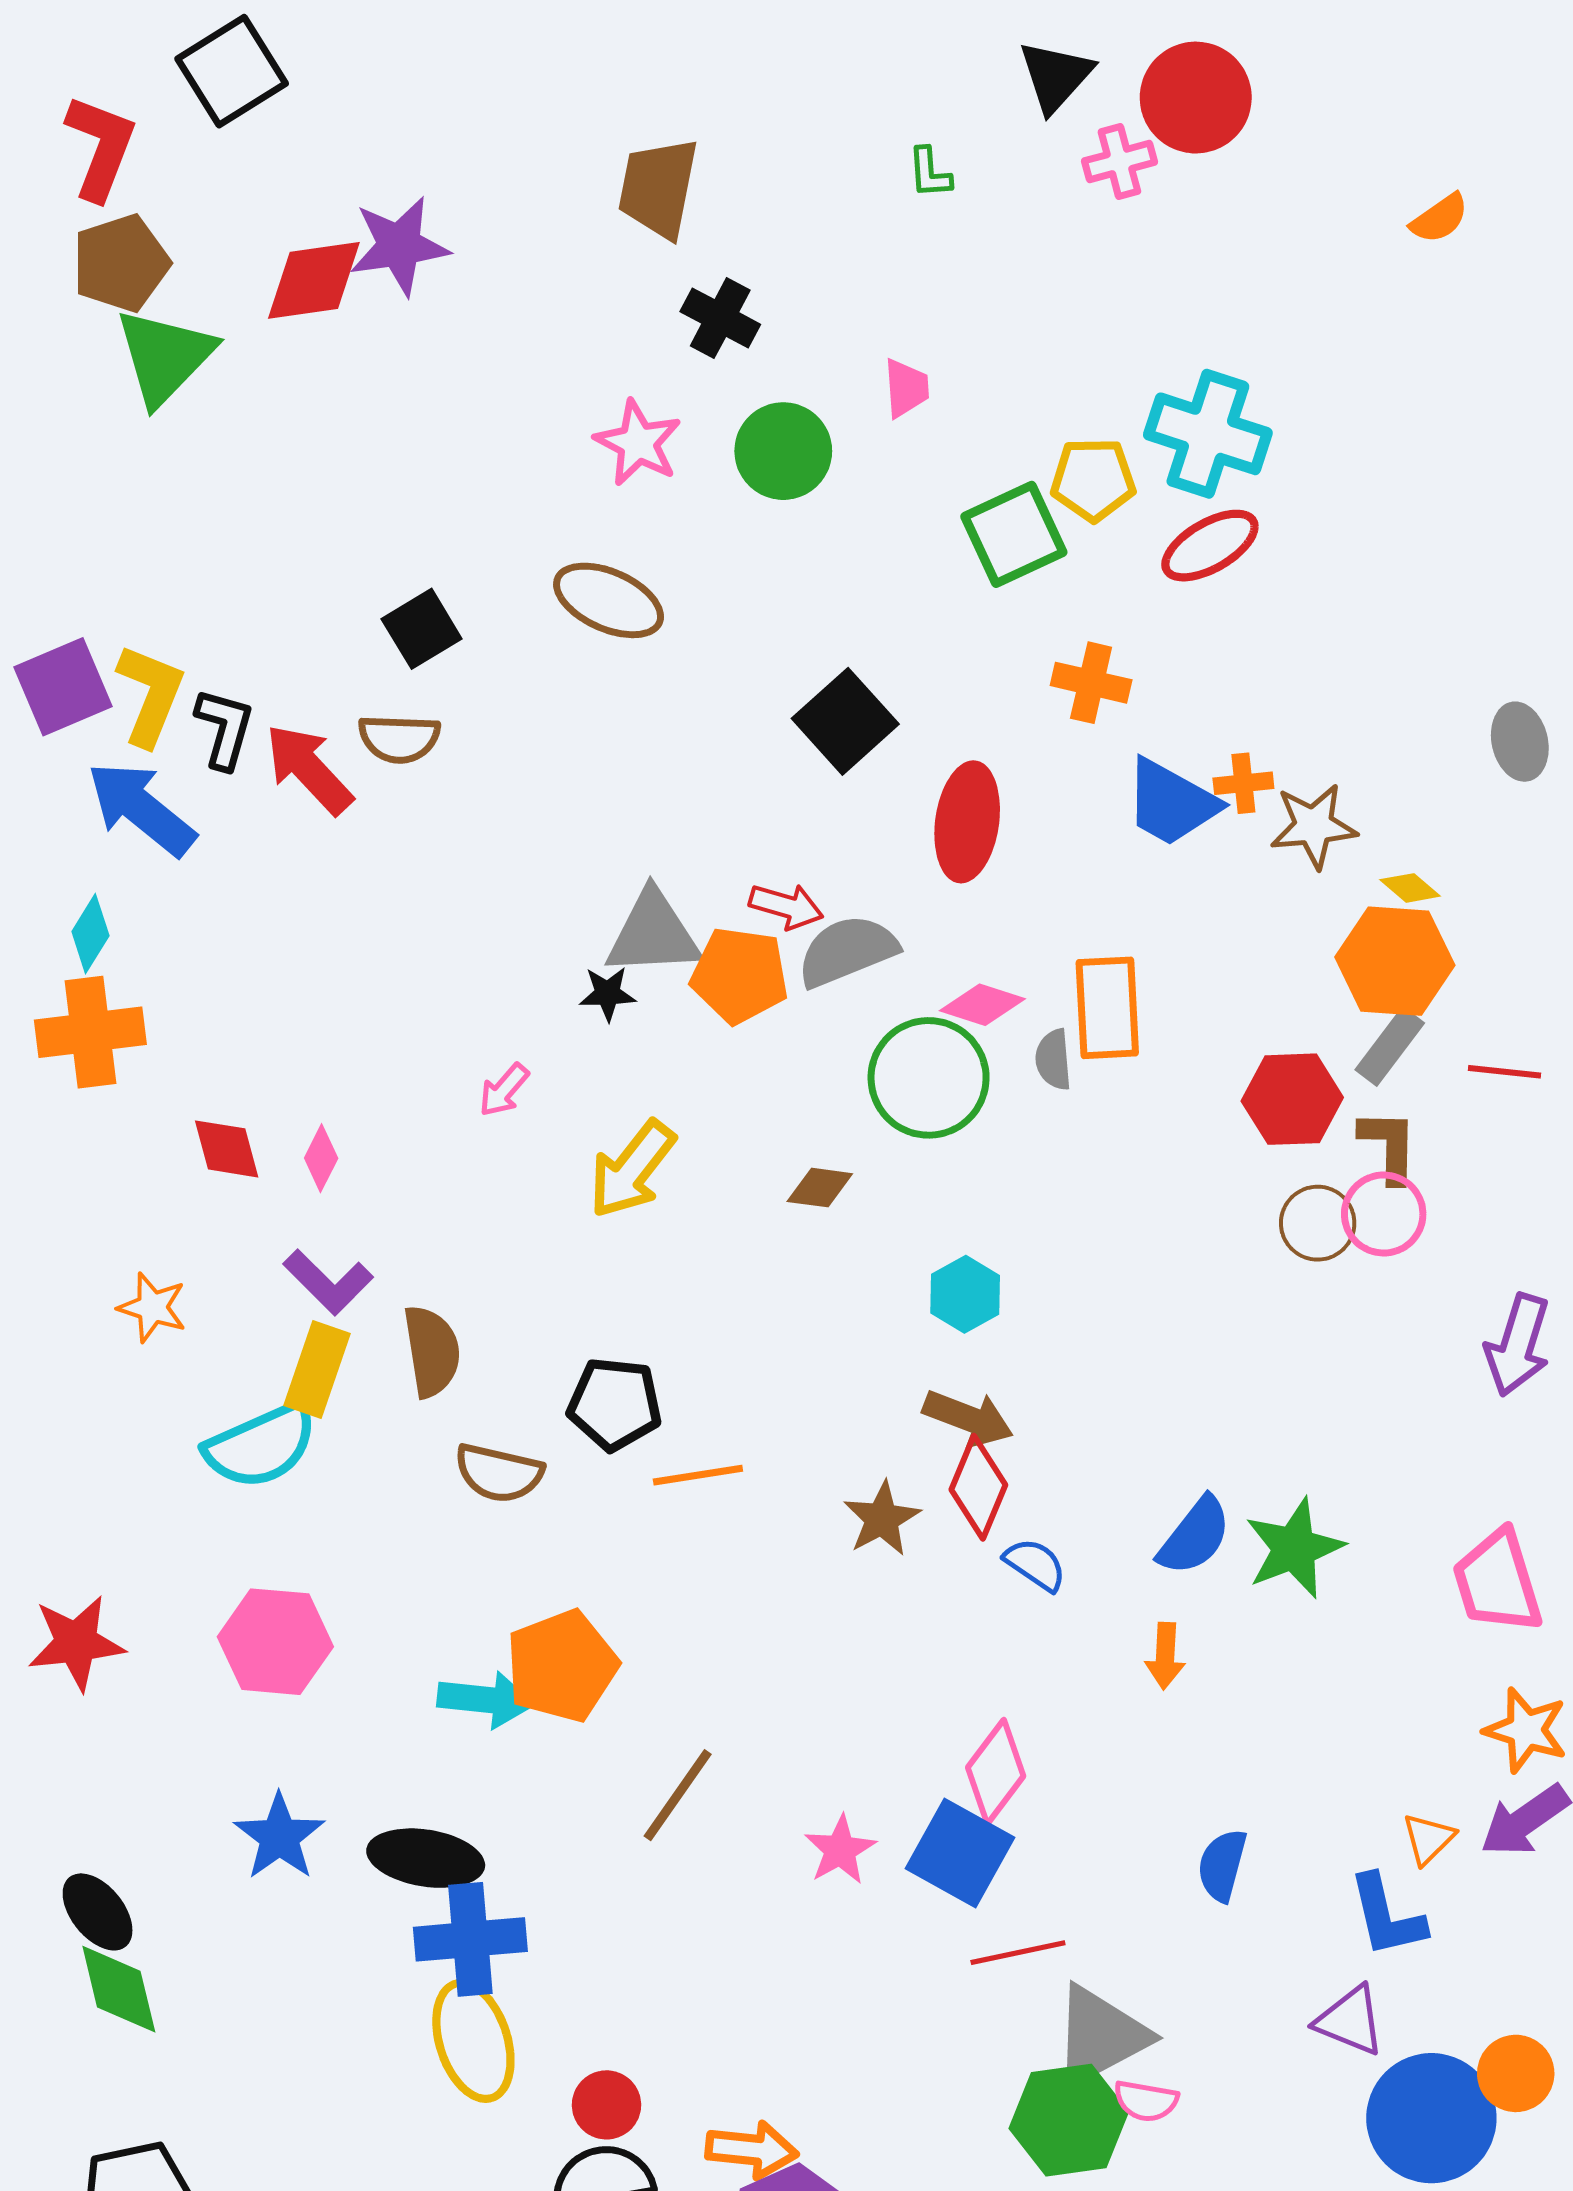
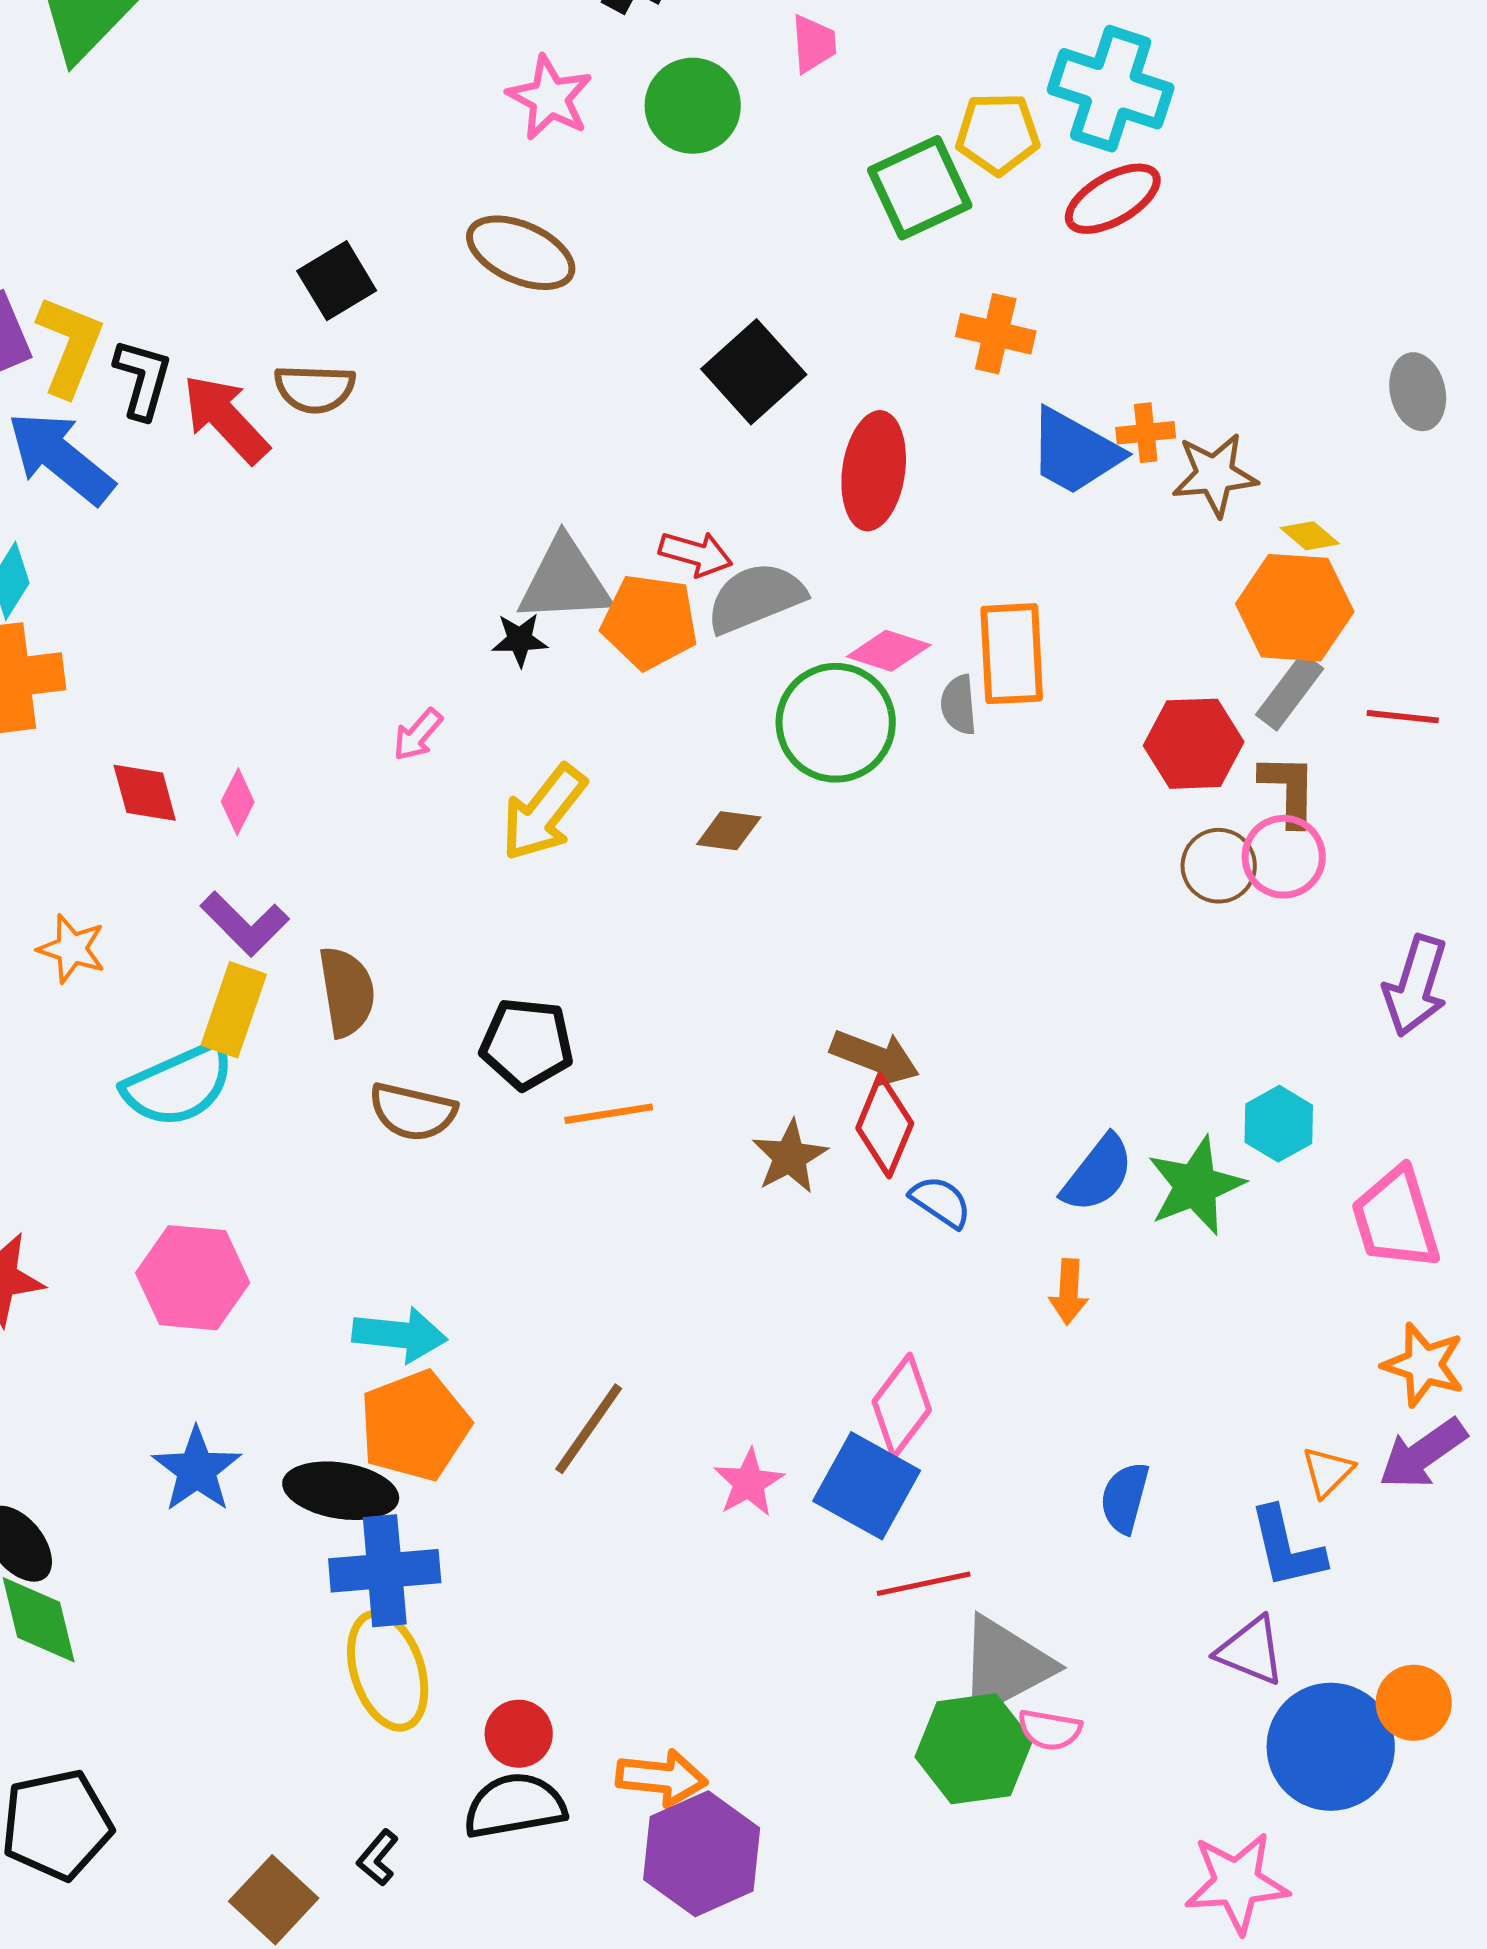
cyan hexagon: (965, 1294) -> (1279, 1124), moved
orange pentagon: (562, 1666) -> (415, 1426), moved

